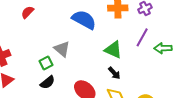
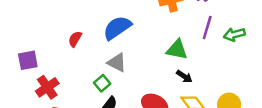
red semicircle: (27, 12) -> (75, 39), moved
blue semicircle: (84, 20) -> (117, 28), moved, turned -50

